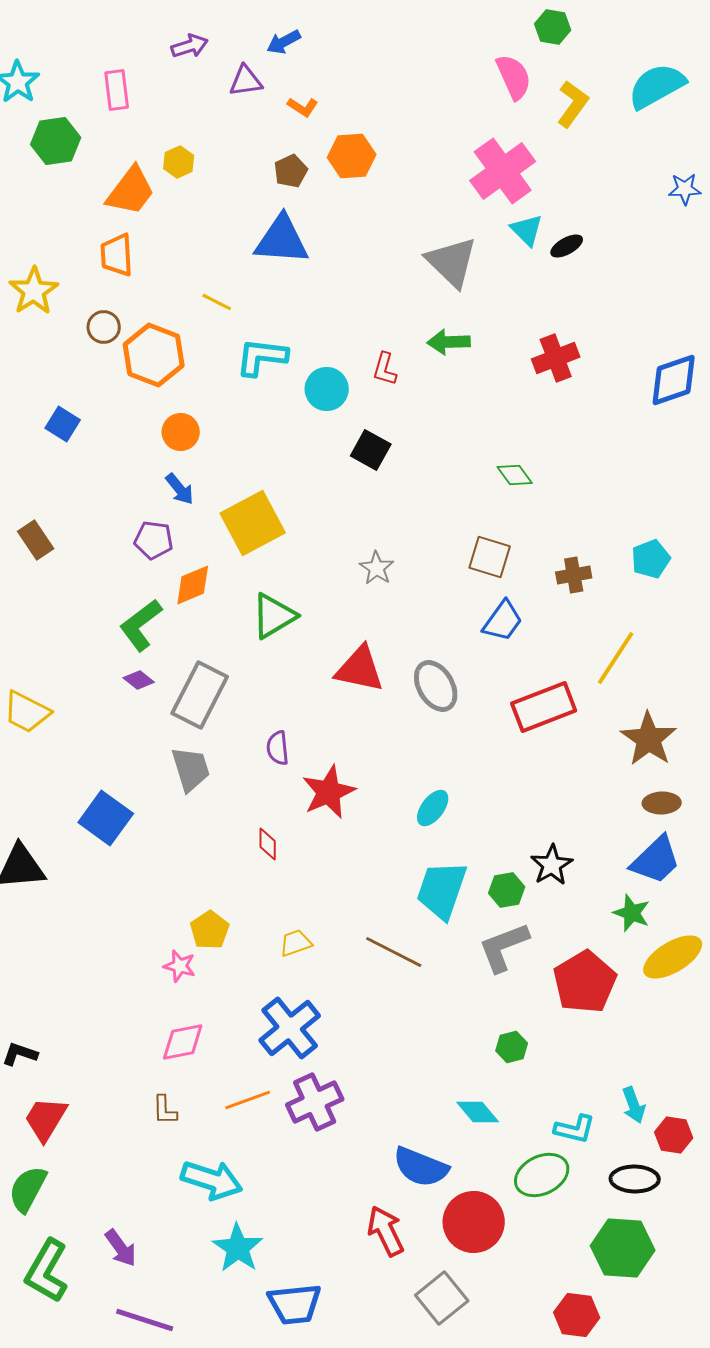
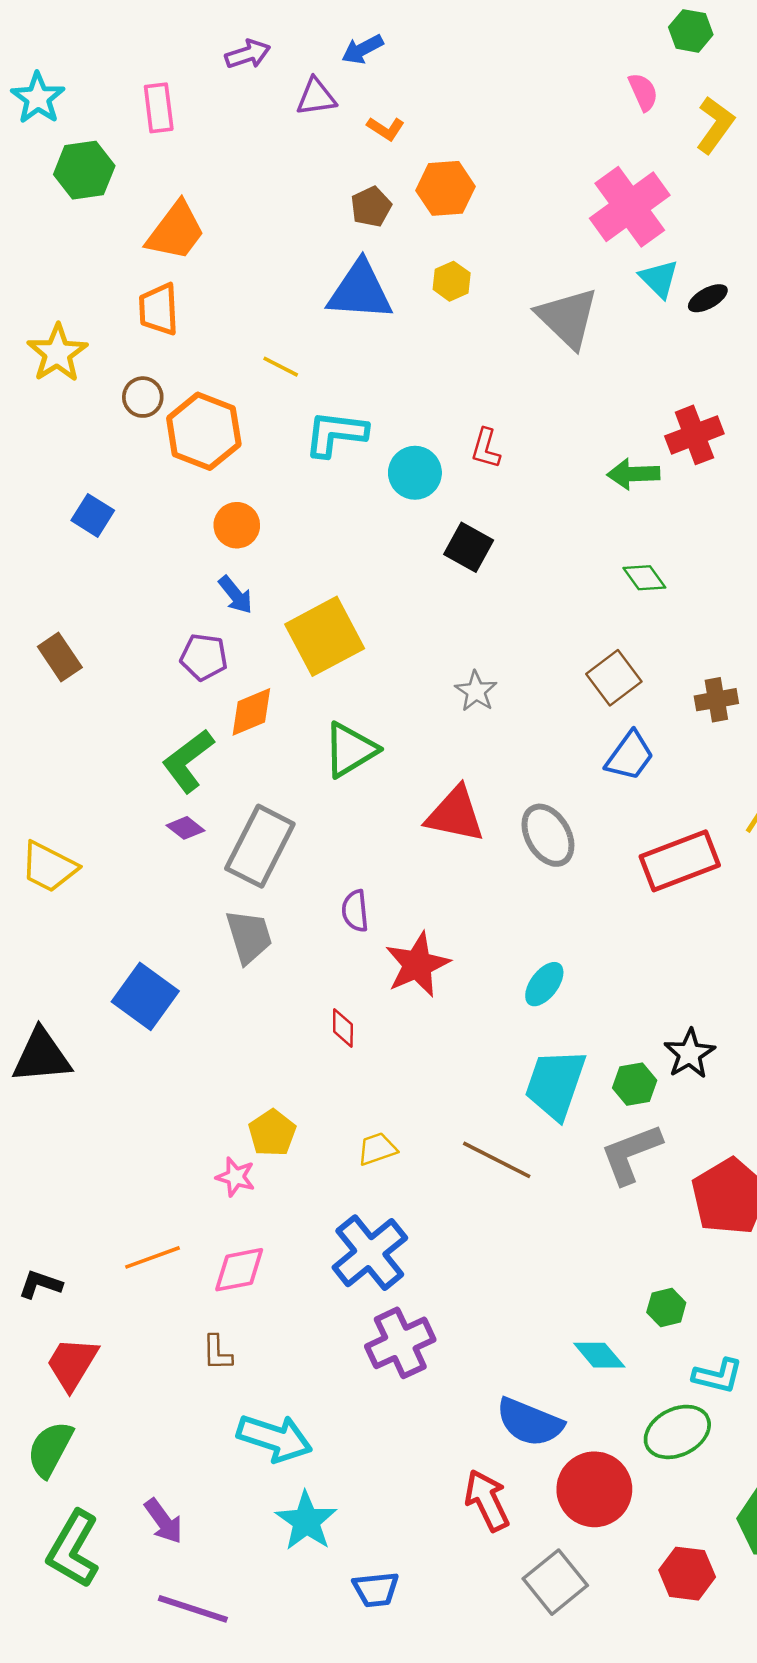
pink semicircle: (514, 77) -> (643, 92), size x0.7
yellow hexagon: (179, 162) -> (452, 281), moved
green arrow: (449, 342) -> (633, 474), moved
brown square: (490, 557) -> (614, 678), turned 36
green hexagon: (512, 1047) -> (666, 1308), moved
orange line: (248, 1100) -> (153, 1257), moved
blue trapezoid: (295, 1304) -> (376, 1589), size x0.7
red hexagon: (577, 1315) -> (687, 1574), moved

